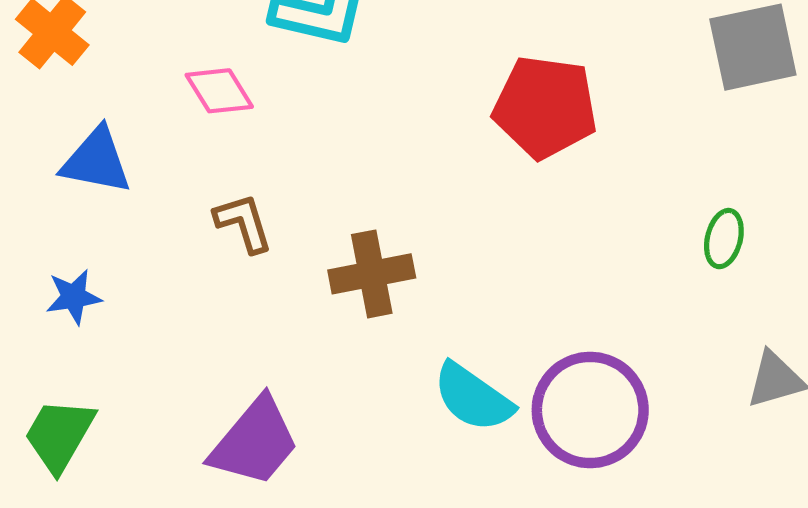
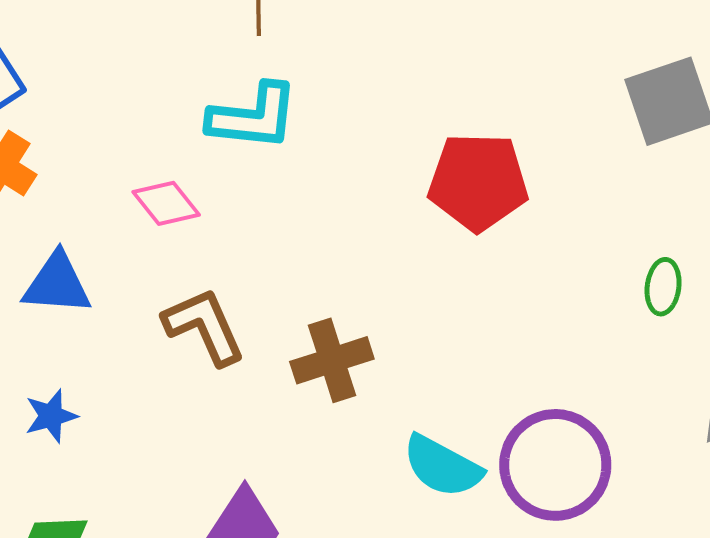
brown L-shape: (243, 223) -> (204, 326), size x1.4

